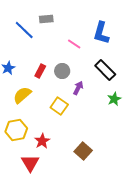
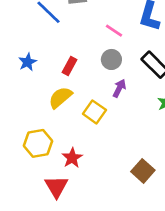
gray circle: (62, 71) -> (111, 59), moved
yellow semicircle: (22, 95) -> (60, 98), moved
brown square: (83, 151) -> (143, 171), moved

